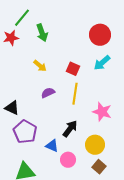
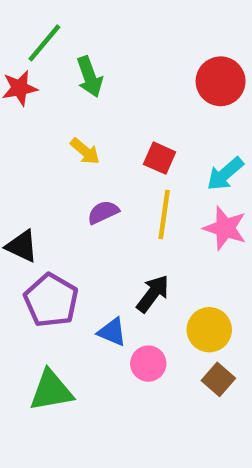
cyan arrow: (102, 63) -> (225, 174), moved
pink star: (102, 112) -> (225, 228), moved

